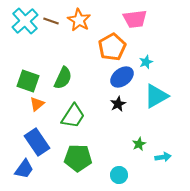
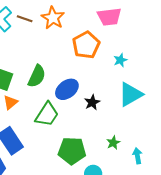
blue ellipse: (122, 77) -> (67, 89), moved
cyan arrow: (163, 157) -> (137, 156), turned -91
green pentagon: (78, 158) -> (72, 151), moved

